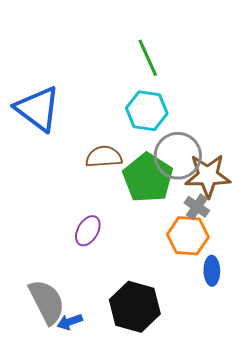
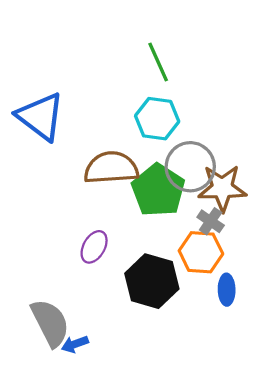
brown semicircle: (104, 157) -> (111, 168), size x1.4
black hexagon: (135, 307) -> (152, 281), moved

